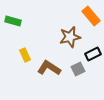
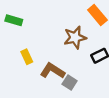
gray square: (78, 69) -> (70, 83), moved, turned -32

